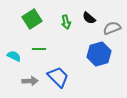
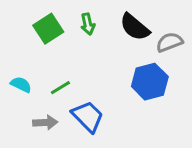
black semicircle: (89, 18) -> (135, 27), size x1.5
green arrow: (66, 22) -> (88, 24), moved
green line: (39, 49) -> (60, 88), moved, turned -32

